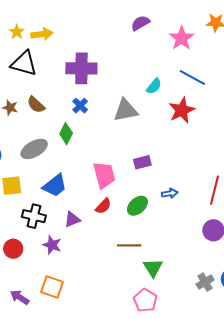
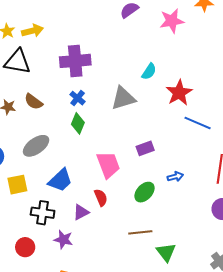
pink star: (182, 38) -> (172, 21), turned 30
blue line: (192, 77) -> (198, 123), moved
green diamond: (66, 134) -> (78, 123), moved
red semicircle: (103, 206) -> (101, 198), moved, turned -60

